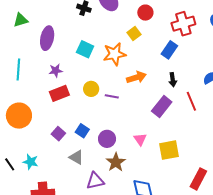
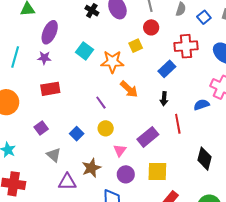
purple star: (56, 71) -> (44, 58), moved
orange arrow: (136, 77) -> (129, 89), turned 48
yellow circle: (91, 89) -> (106, 128), moved
purple line: (112, 96) -> (101, 103), turned 32
purple rectangle: (162, 107) -> (148, 137), moved
blue square: (82, 131) -> (77, 134), moved
purple circle: (107, 139) -> (126, 174), moved
yellow square: (169, 150) -> (157, 172), moved

